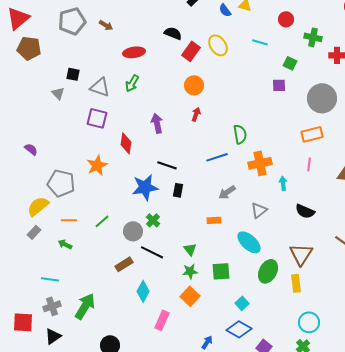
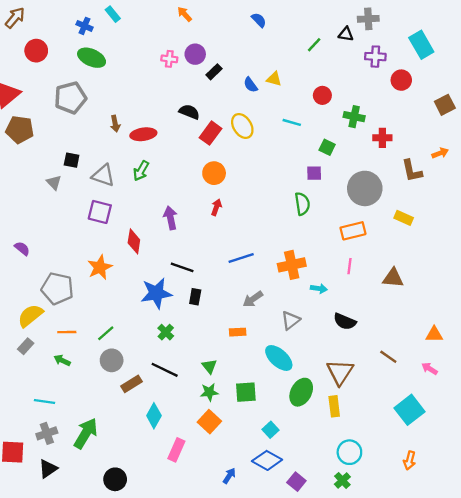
brown arrow: (106, 25) -> (115, 124), moved, turned 48
green semicircle: (240, 134) -> (302, 204), moved
cyan arrow: (283, 183) -> (319, 289), turned 104
gray circle: (133, 231) -> (112, 360), moved

